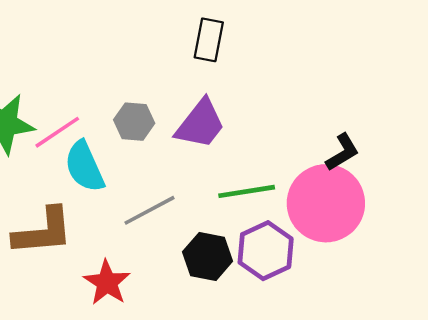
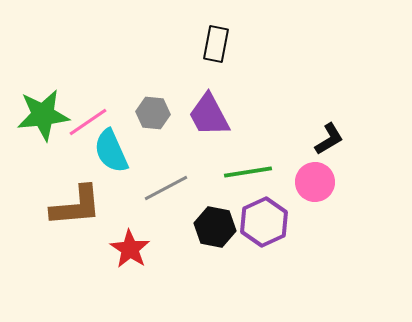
purple trapezoid: (200, 124) -> (209, 115), turned 114
pink circle: (326, 203) -> (315, 182), size x0.6

